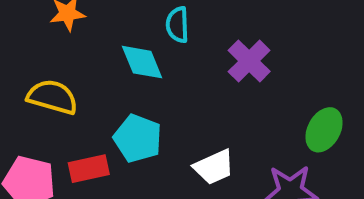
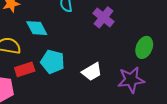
cyan diamond: (142, 62) -> (37, 28), moved
red rectangle: (89, 169) -> (25, 69), moved

